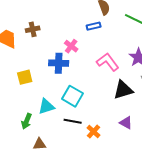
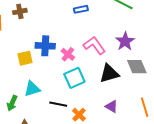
pink cross: (71, 46) -> (68, 54), moved
yellow square: (25, 77) -> (25, 58), moved
cyan square: (72, 96) -> (74, 78), moved, turned 35

